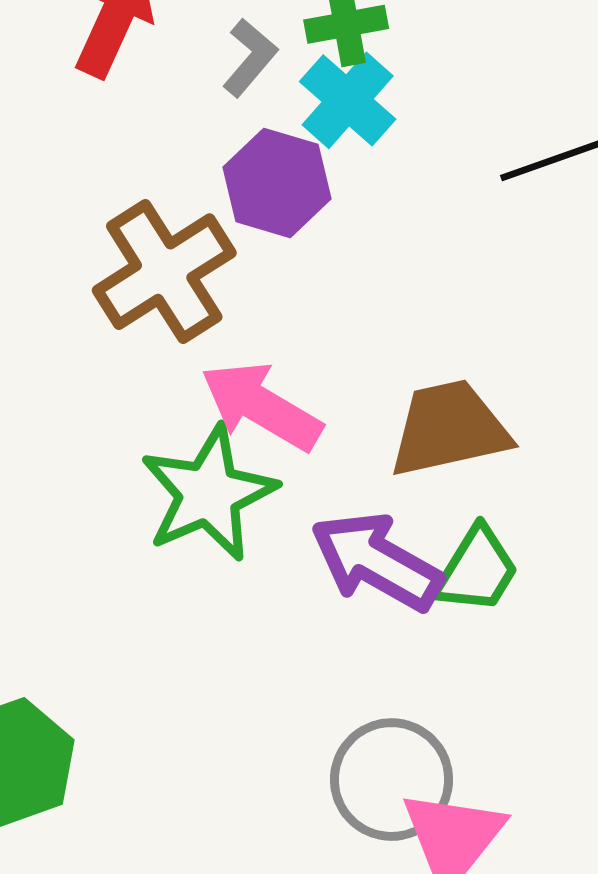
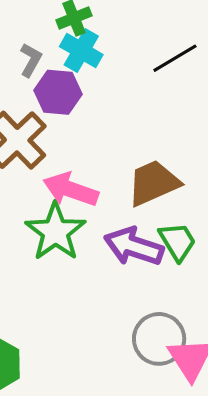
gray L-shape: (250, 58) -> (31, 60), moved
green trapezoid: (477, 570) -> (177, 241), turned -51

